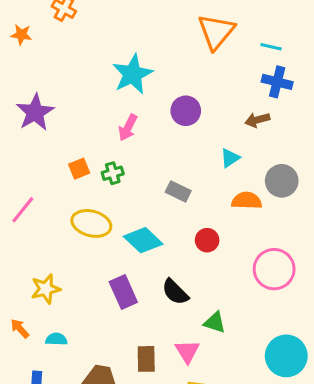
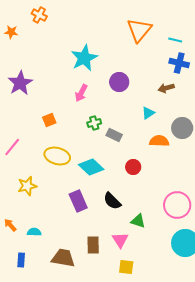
green cross: (113, 173) -> (94, 123), moved
pink circle: (274, 269) -> (177, 205), moved
yellow star: (46, 289) -> (27, 186), moved

